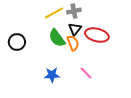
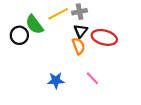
green semicircle: (57, 38) -> (34, 25), moved
black circle: (17, 42) -> (19, 35), moved

